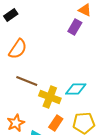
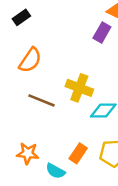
yellow cross: (50, 97) -> (79, 88), moved
orange star: (16, 123) -> (28, 153), turned 30

